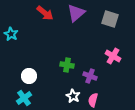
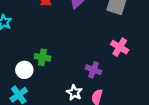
green cross: (67, 65) -> (42, 57), moved

